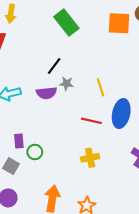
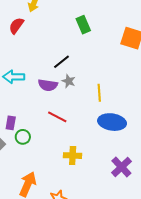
green rectangle: (66, 23) -> (83, 25), size x0.7
blue ellipse: (121, 114) -> (112, 122), turned 72
red line: (91, 121) -> (57, 117), moved

